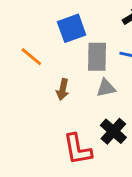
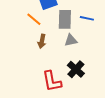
orange line: (31, 57) -> (34, 19), moved

